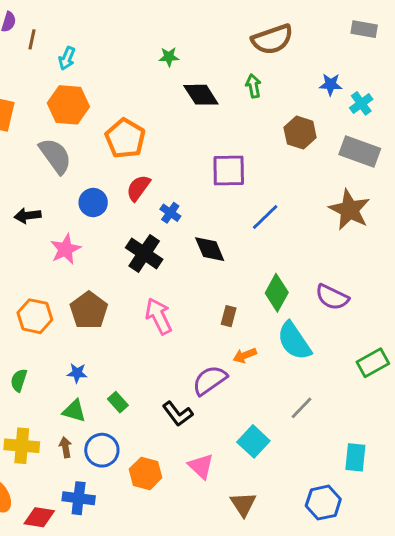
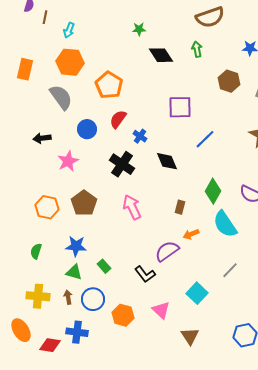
blue star: (77, 373) -> (76, 246), size x1.5

